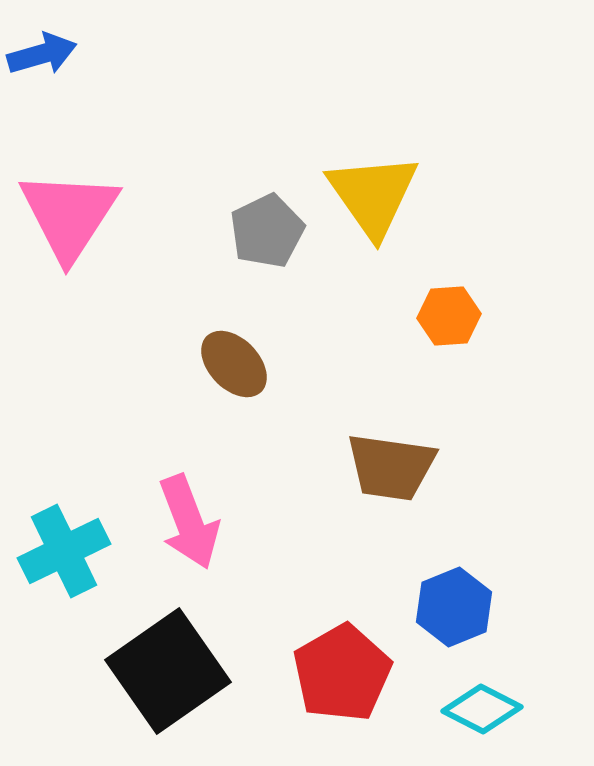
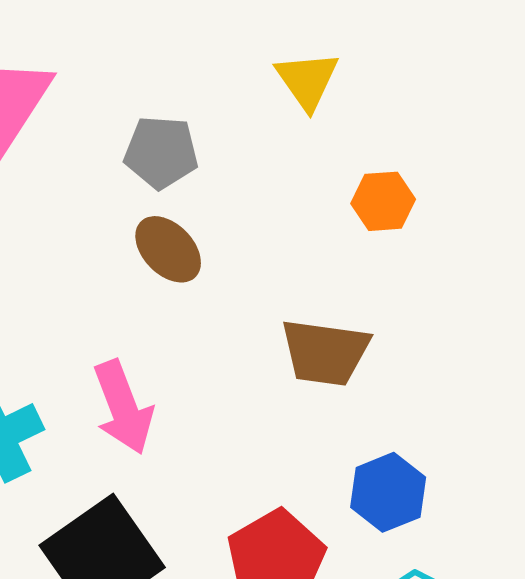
yellow triangle: (373, 195) -> (307, 80), size x0.7
gray pentagon: (267, 231) -> (161, 152), moved, turned 30

